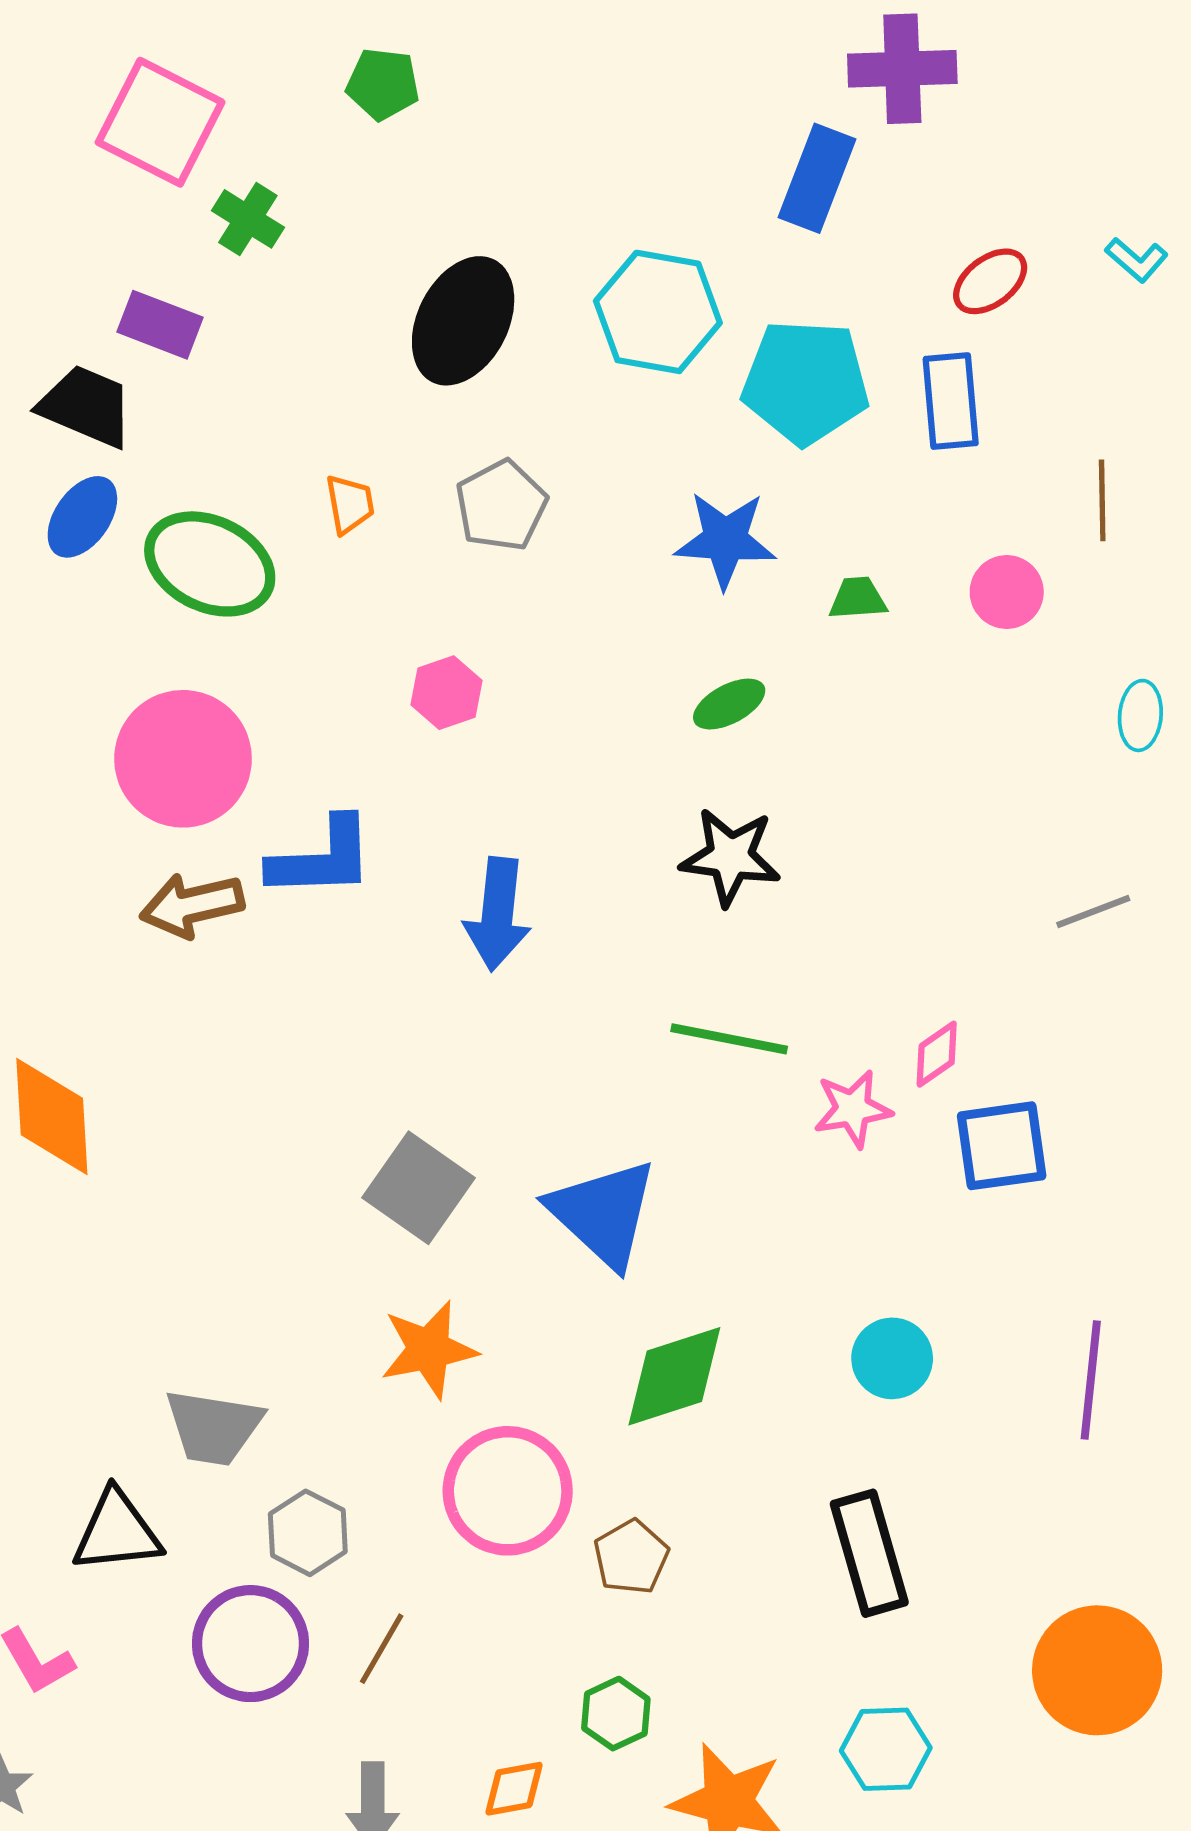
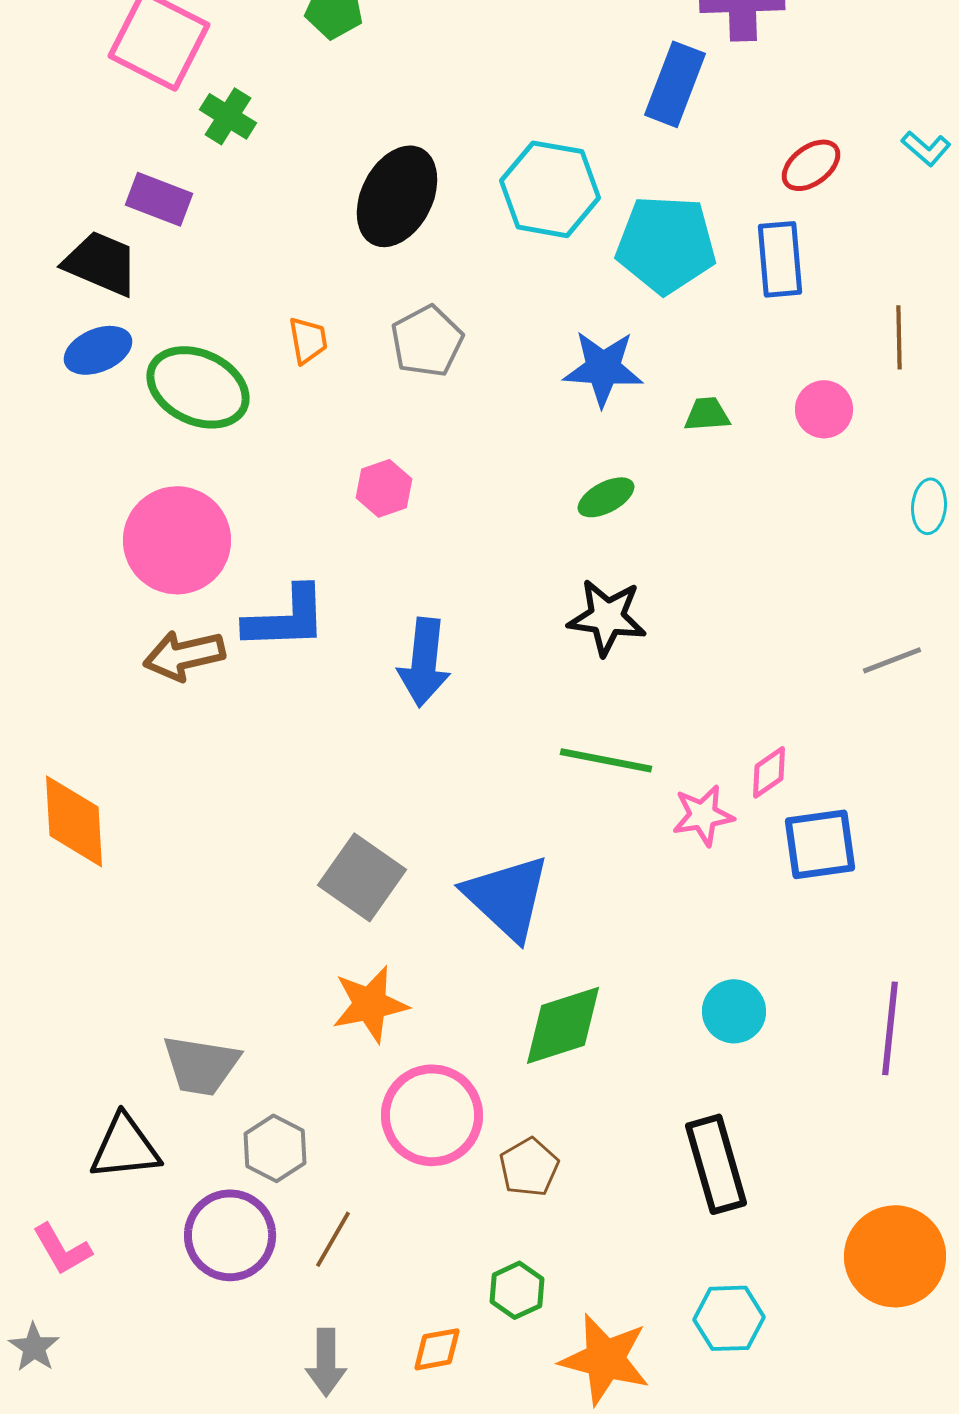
blue ellipse: (82, 517) -> (98, 350), turned 32

